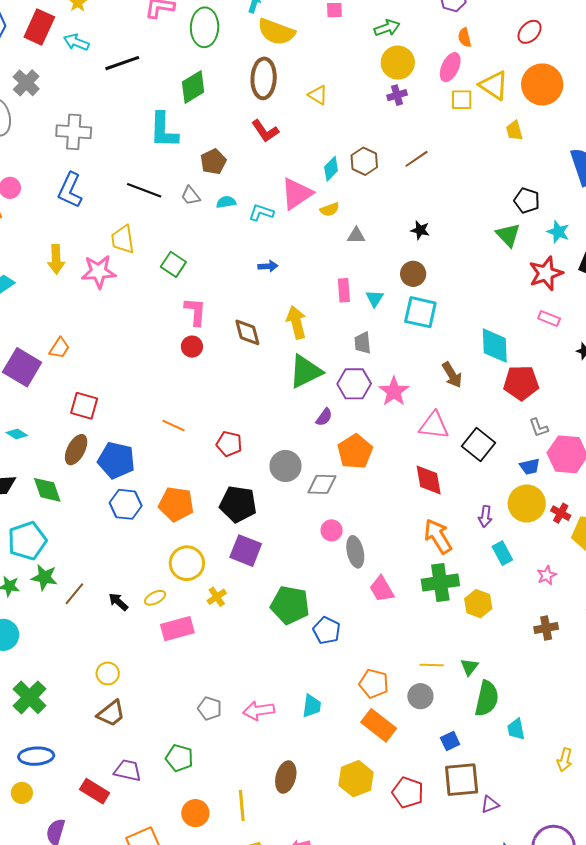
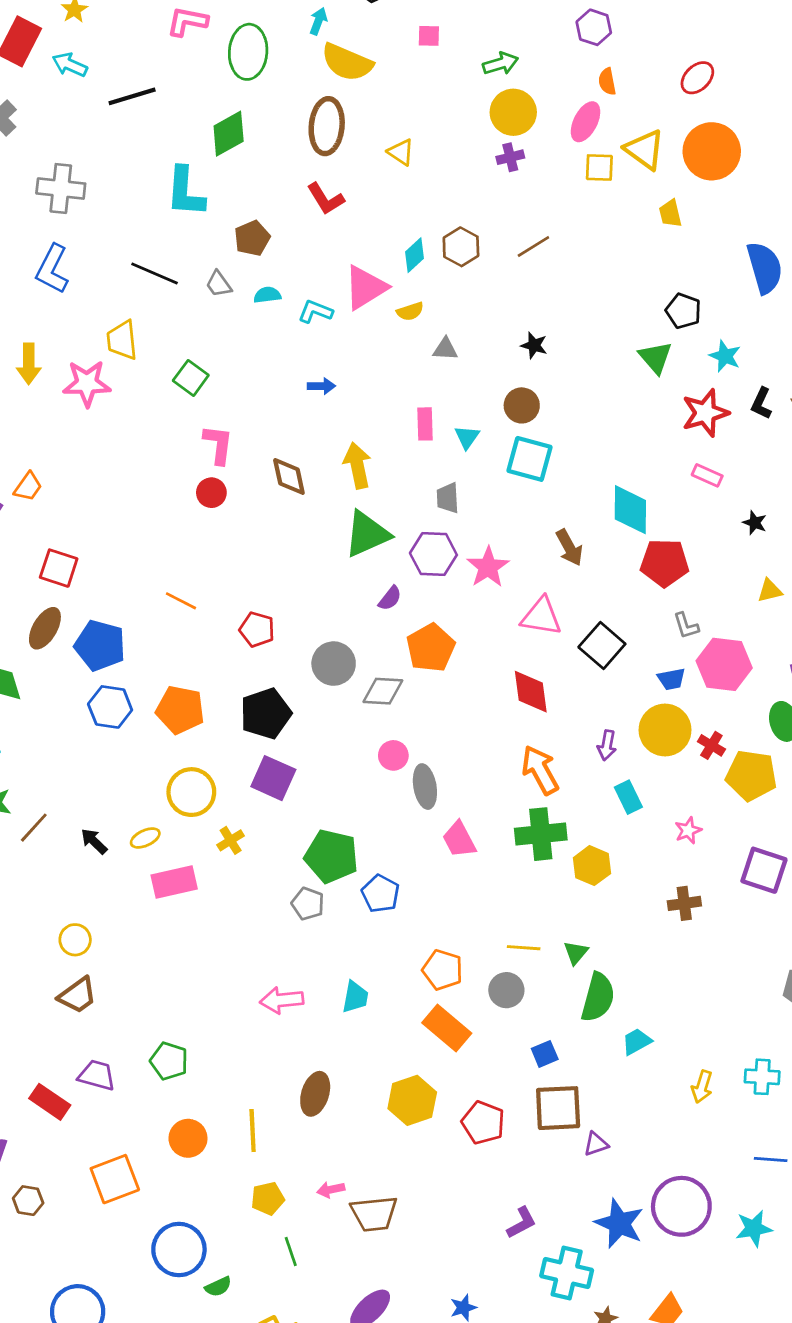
black pentagon: (238, 504) -> (266, 713), turned -30
gray pentagon: (210, 708) -> (308, 904), moved
cyan trapezoid: (516, 729) -> (637, 1042), turned 70

